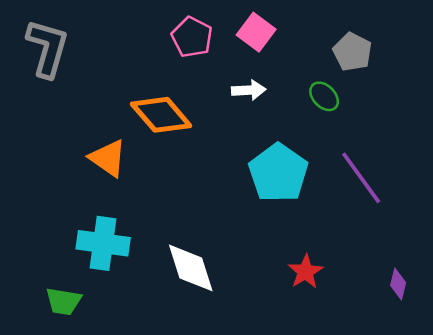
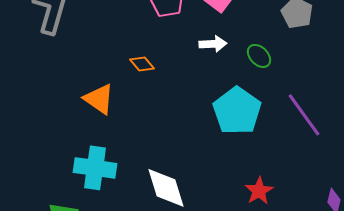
green ellipse: (324, 96) -> (259, 56), moved
orange diamond: (161, 115) -> (142, 64), size x0.5

